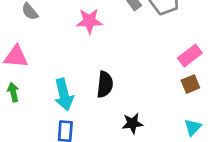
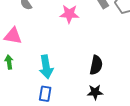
black semicircle: (105, 84) -> (96, 65), moved

